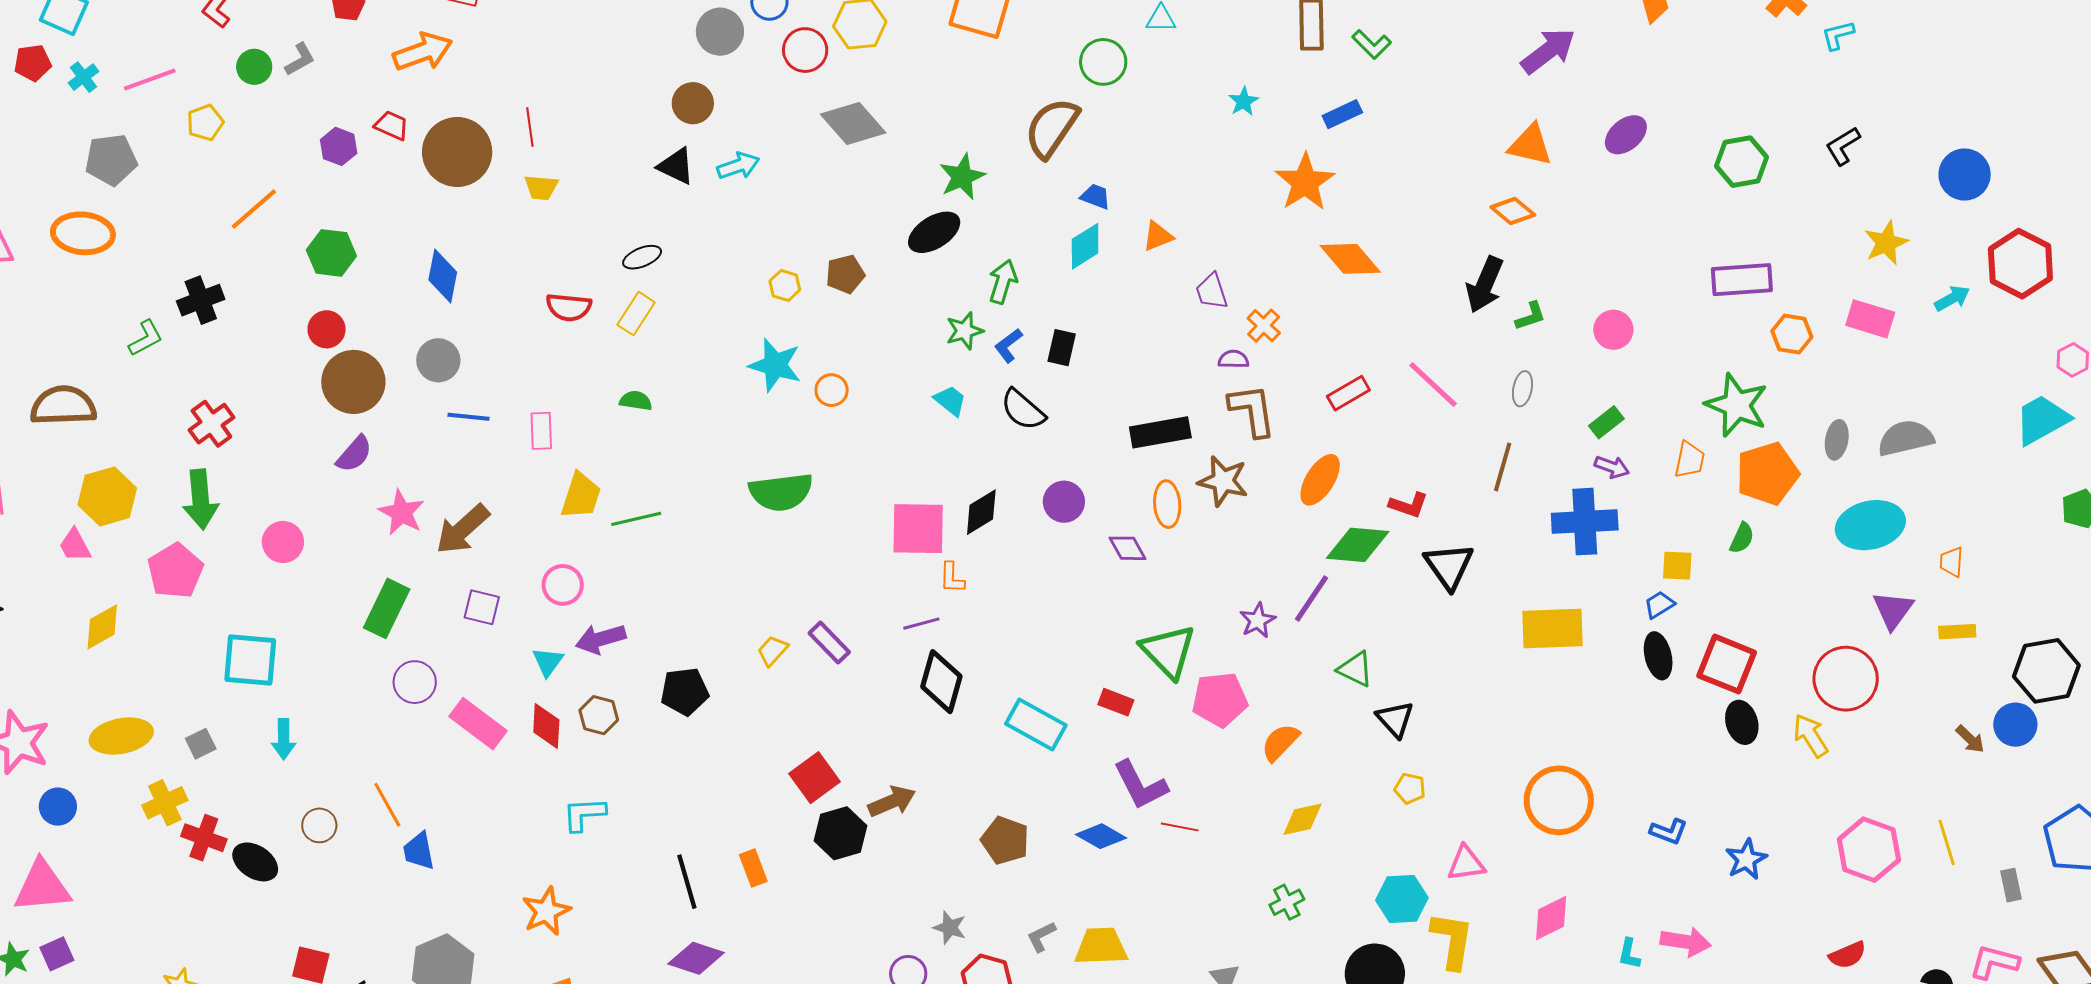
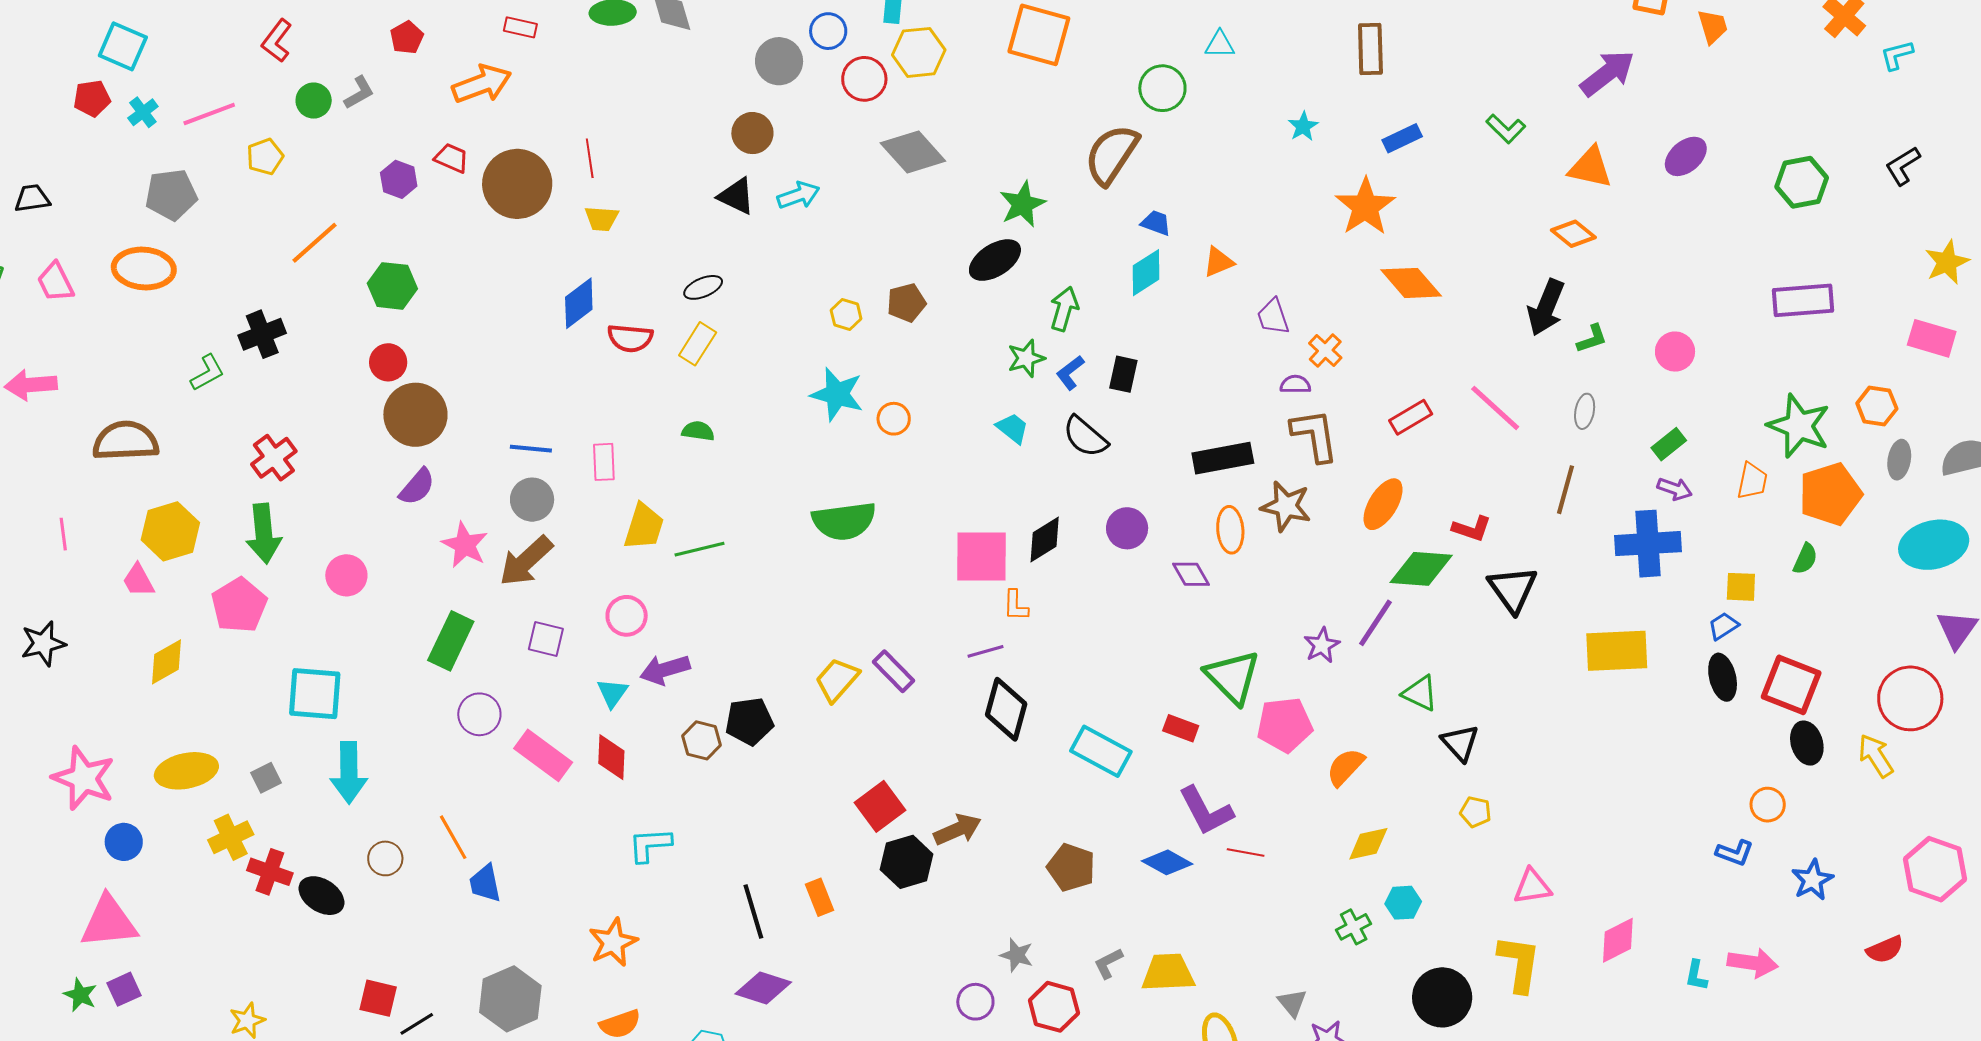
green L-shape: (1372, 44) -> (1506, 129), moved
blue diamond: (443, 276) -> (579, 303), moved, turned 42
orange hexagon: (1792, 334) -> (1877, 406), moved
gray circle: (438, 360) -> (532, 500), moved
yellow trapezoid: (773, 651) -> (837, 680), size x1.4
brown hexagon: (599, 715) -> (702, 740), moved
cyan arrow: (284, 739) -> (349, 773), size x1.5
orange circle: (1559, 800) -> (1768, 805), moved, size x0.5
cyan hexagon: (1402, 899) -> (1403, 903), moved, size x0.7
red semicircle: (1848, 955) -> (1885, 950), moved

